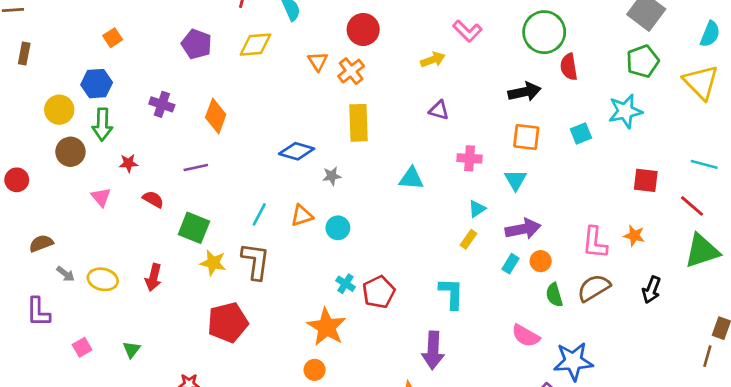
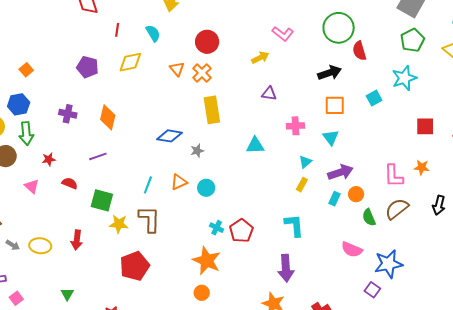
pink square: (82, 347) -> (16, 298), moved

